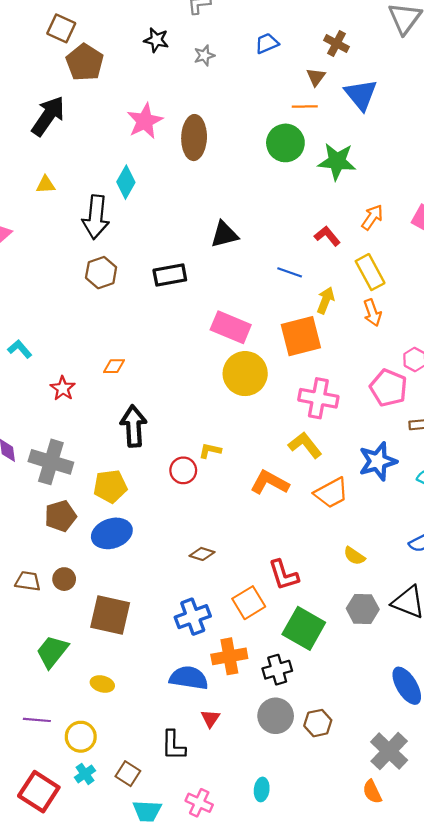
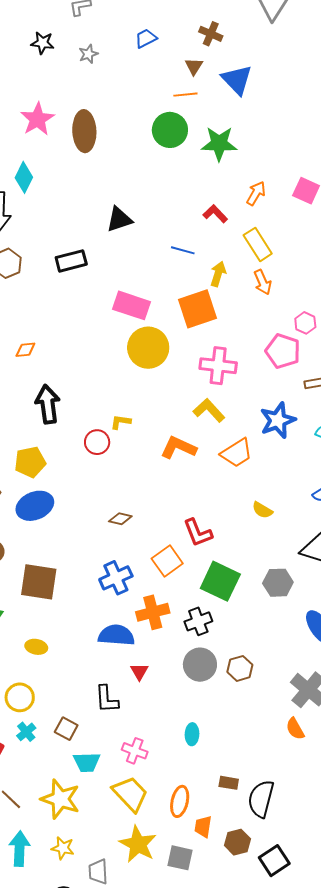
gray hexagon: (363, 609) -> (278, 583), moved

